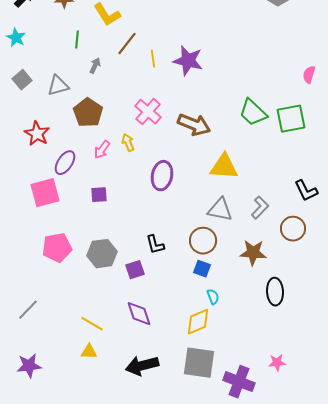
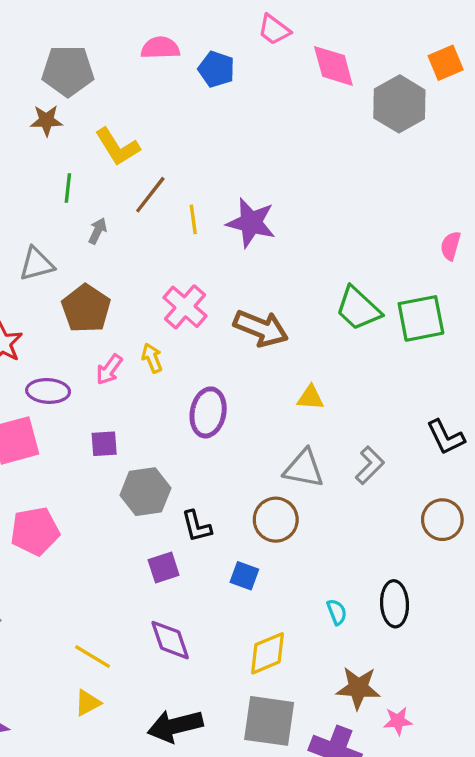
purple ellipse: (65, 163) -> (48, 391), turned 60
yellow triangle: (224, 167) -> (310, 398), size x0.6
brown circle: (293, 229) -> (442, 520), moved
brown star: (253, 253) -> (358, 688), moved
gray hexagon: (102, 254) -> (145, 492), moved
blue square: (202, 269) -> (244, 576), moved
cyan semicircle: (213, 297) -> (337, 612), moved
yellow triangle: (89, 352) -> (88, 703), turned -30

